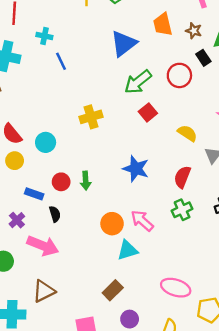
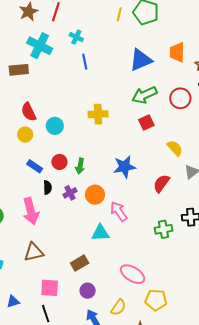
blue star: (136, 169) -> (124, 167), turned 30
green cross: (182, 210) -> (164, 229), moved
purple cross: (17, 220) -> (70, 193), moved
orange circle: (112, 224) -> (95, 195), moved
pink arrow: (43, 246) -> (31, 211), turned 40
brown triangle: (44, 291) -> (34, 252), moved

